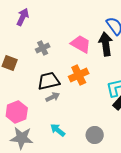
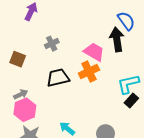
pink trapezoid: (81, 44) -> (94, 52), moved
gray arrow: (53, 97) -> (21, 94), moved

